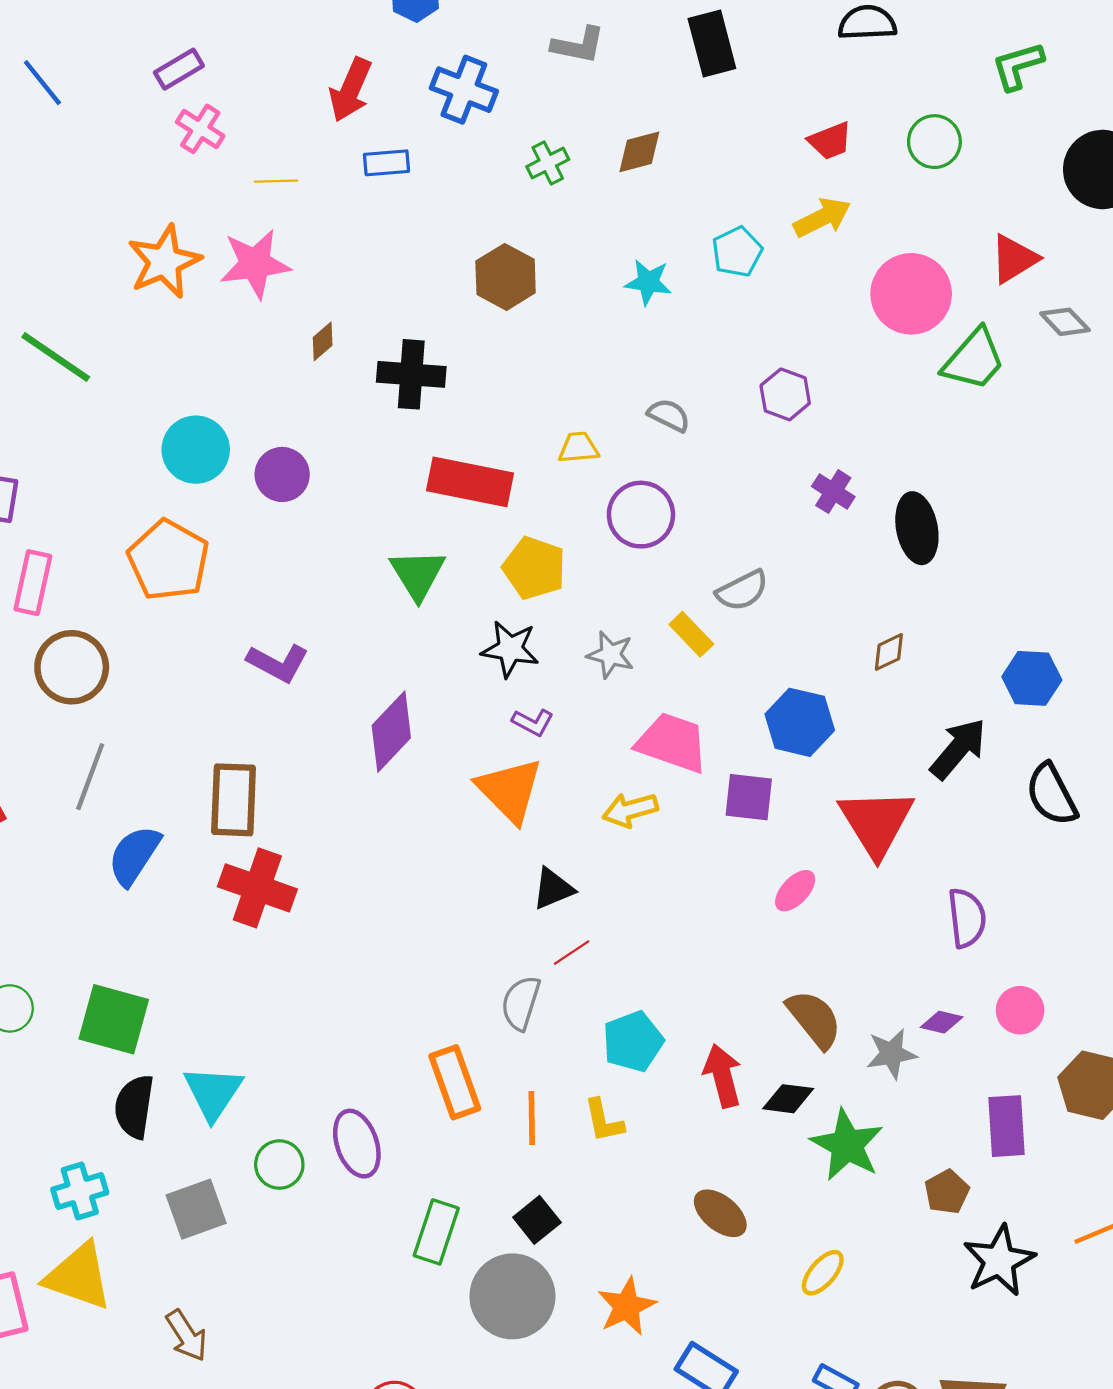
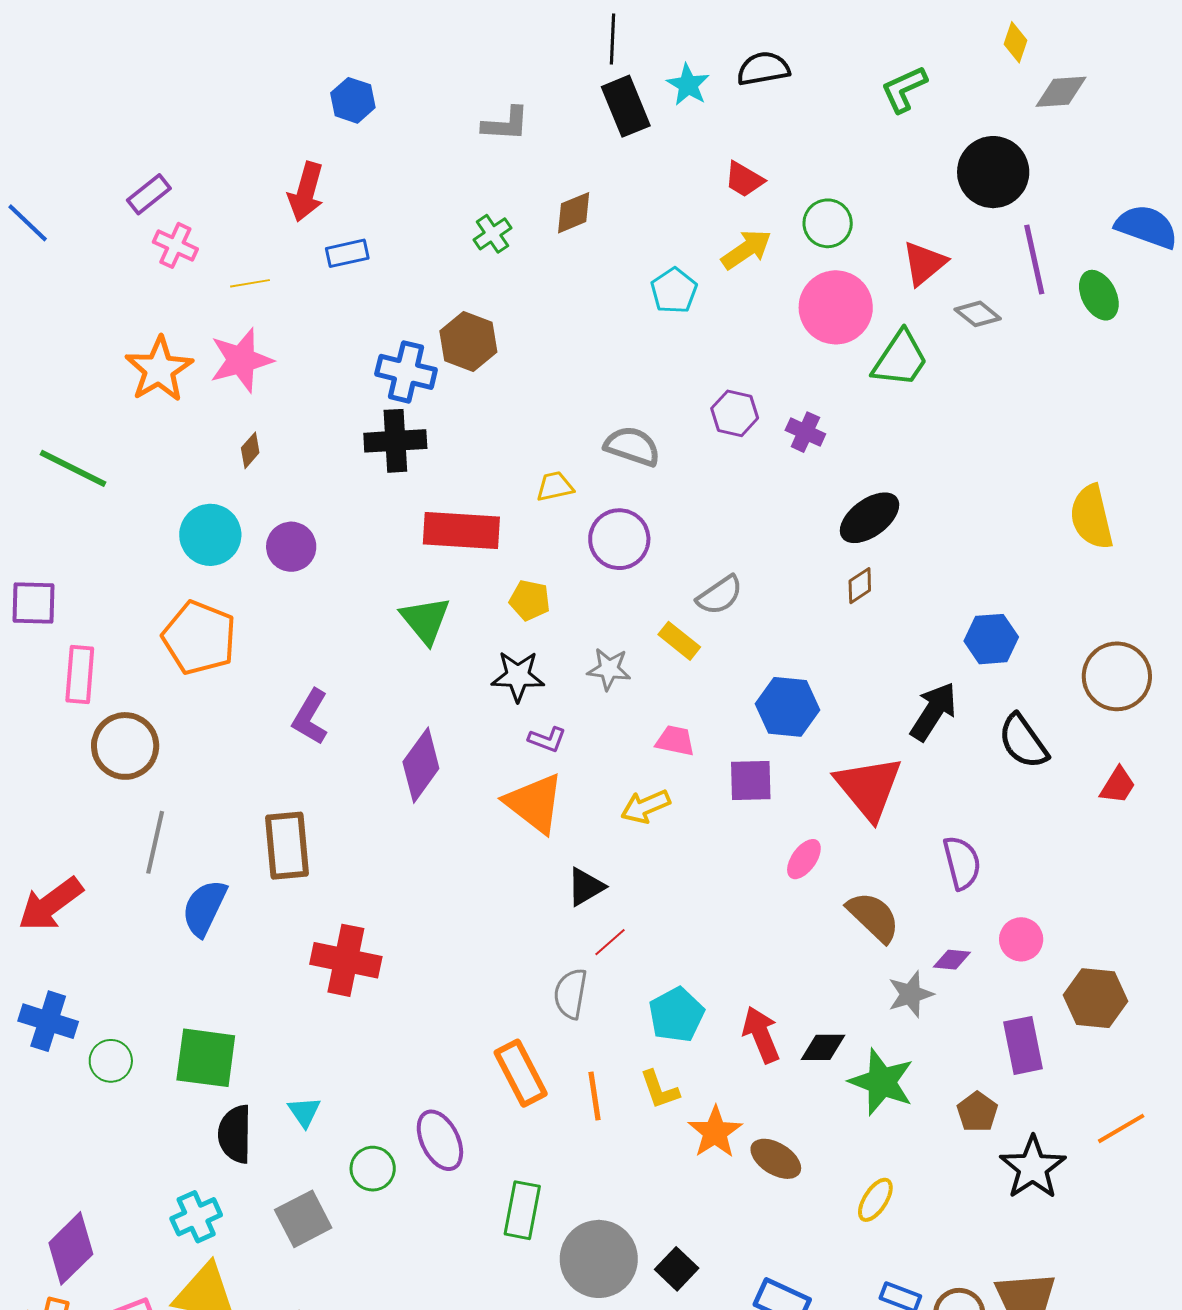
blue cross: (464, 90) -> (406, 372), moved
red trapezoid: (830, 141) -> (744, 179), turned 60
green circle: (934, 142) -> (828, 223), moved
cyan star: (648, 282) -> (688, 85), moved, turned 30
brown diamond: (323, 341) -> (250, 450), moved
gray semicircle: (669, 415) -> (632, 446), size x1.4
purple cross: (833, 492) -> (805, 432), moved
black ellipse: (917, 528) -> (870, 518), turned 72
yellow pentagon: (534, 568) -> (530, 600), size x0.7
brown diamond: (889, 652) -> (860, 586), moved
purple L-shape: (278, 663) -> (310, 717), turned 100
pink trapezoid: (672, 743) -> (675, 741), size x0.6
red cross: (257, 888) -> (346, 960), moved
brown semicircle: (814, 1019) -> (873, 917), moved
cyan triangle: (213, 1093) -> (304, 1112), size x0.6
black square: (537, 1220) -> (677, 1269), moved
orange star: (627, 1306) -> (715, 1132), moved

